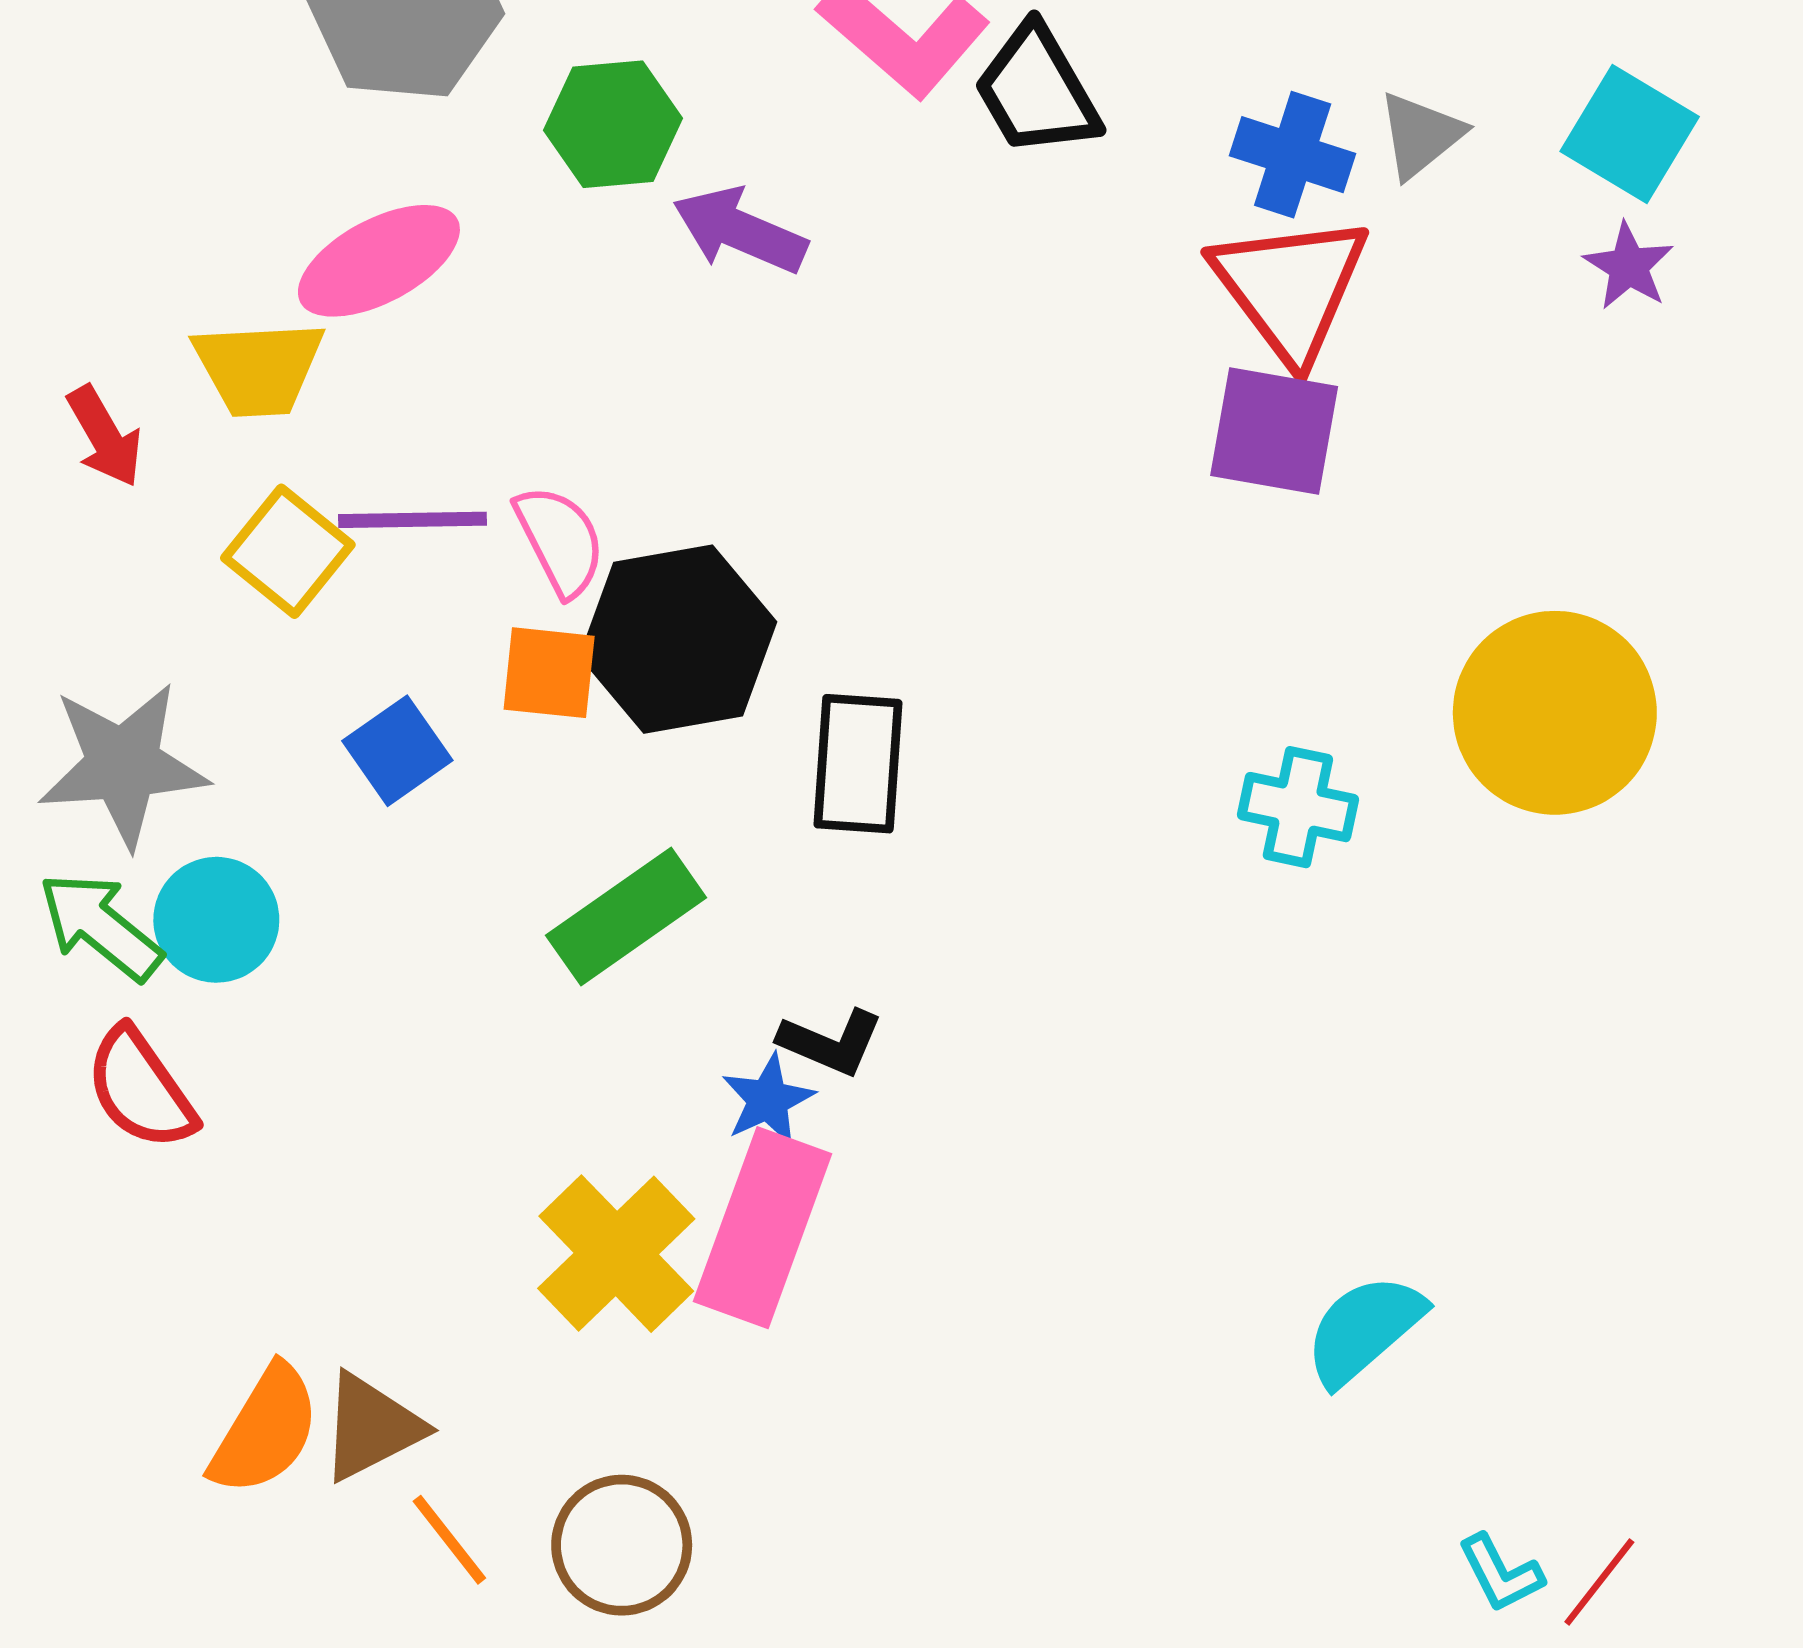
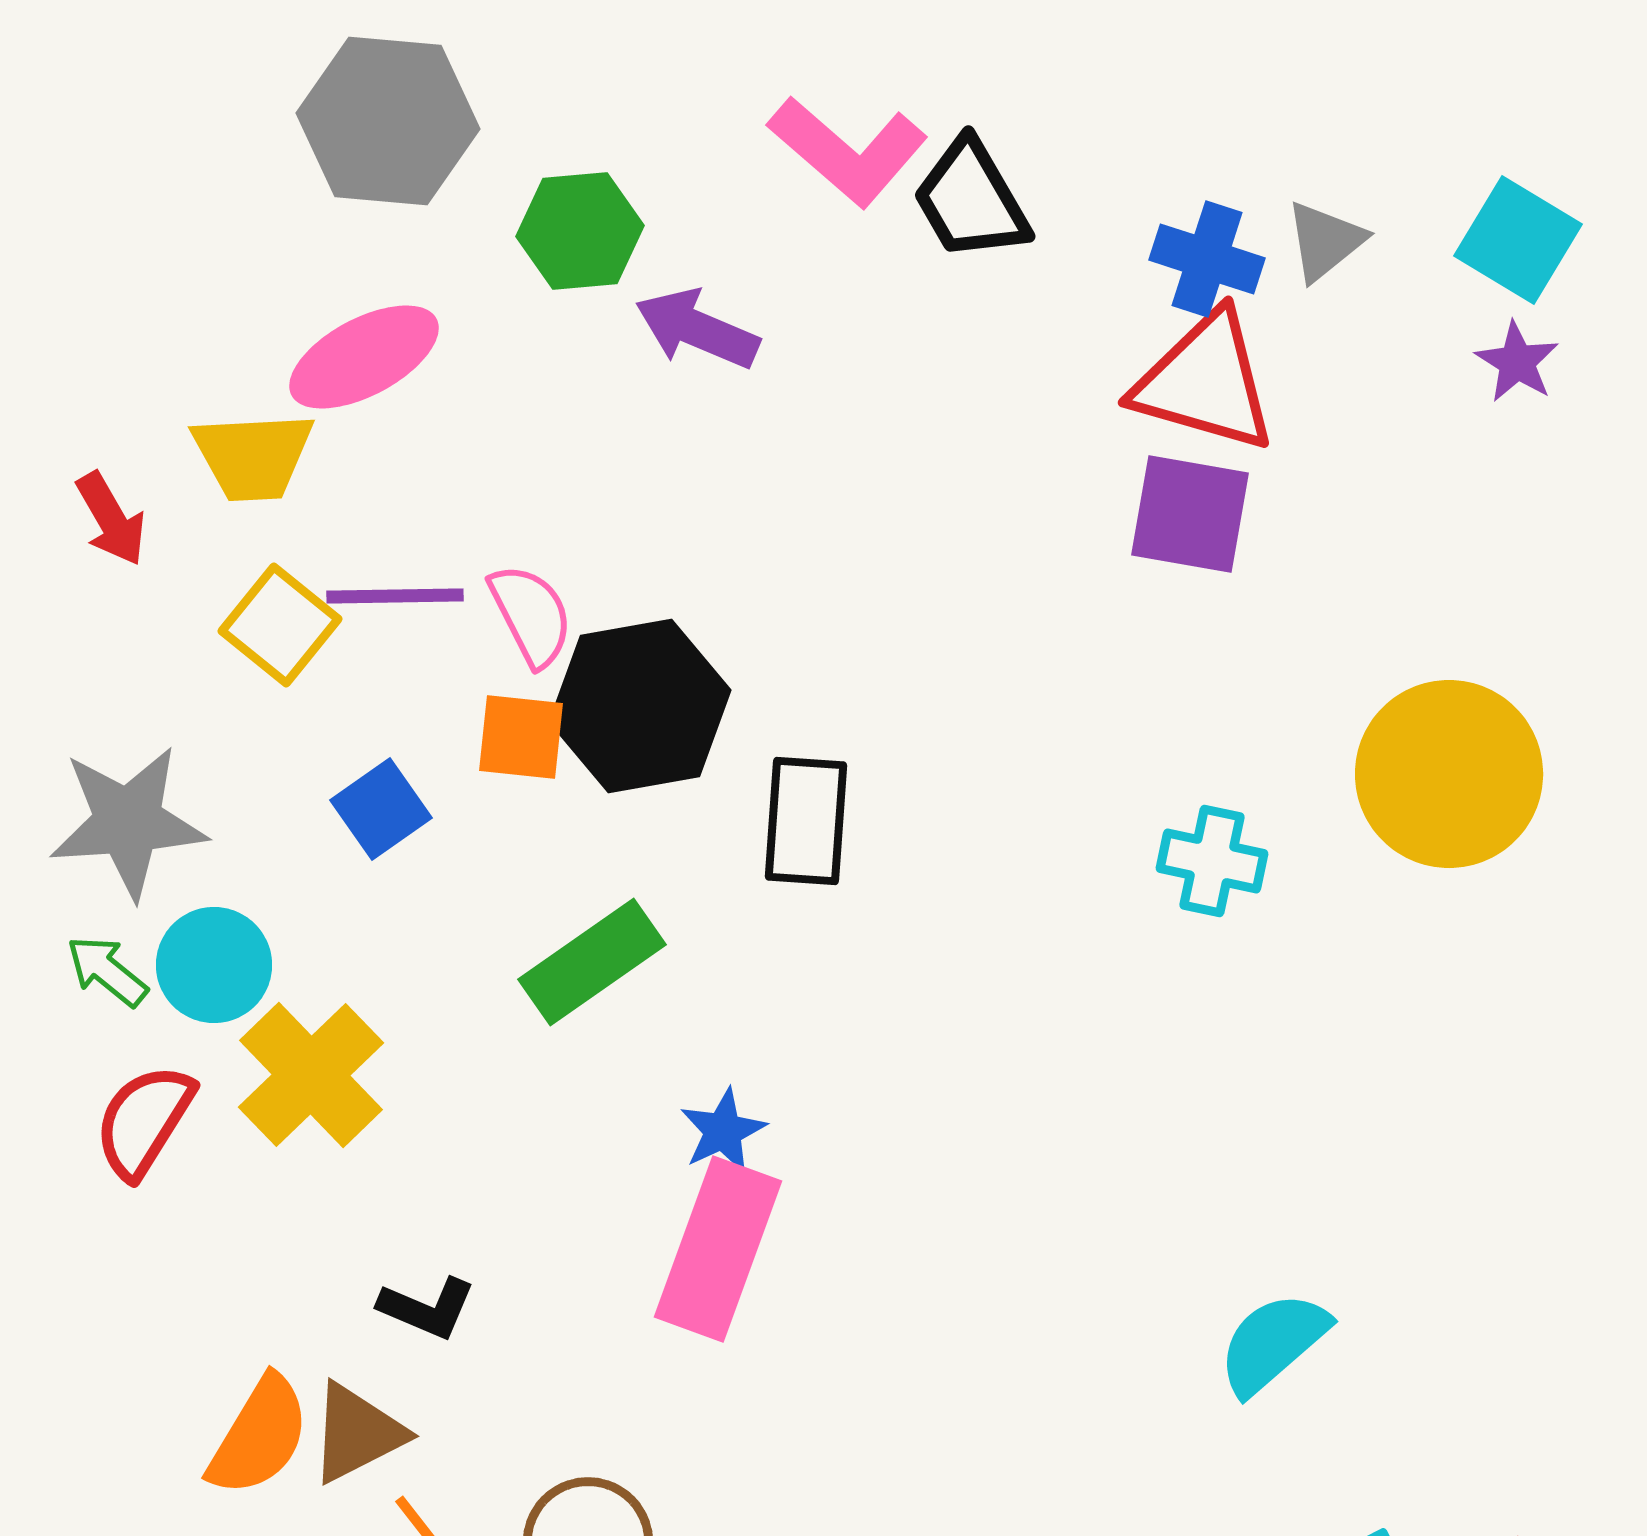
red triangle: (1290, 288) -> (1205, 382), turned -37
green arrow: (100, 926) -> (107, 971), size x0.7
black L-shape: (831, 1042) -> (427, 1308), moved
red semicircle: (140, 1089) -> (144, 1121), turned 67
yellow cross: (616, 1254) -> (311, 1075), moved

